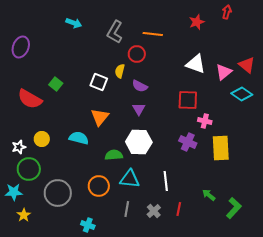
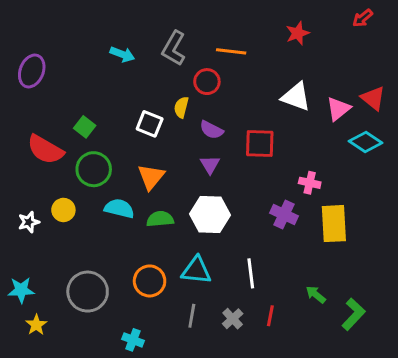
red arrow: (227, 12) -> (363, 18), moved, turned -144
cyan arrow: (74, 23) -> (122, 54), moved
red square: (188, 100) -> (260, 144), moved
green semicircle: (114, 155) -> (160, 219), moved
green circle: (29, 169) -> (94, 169), moved

